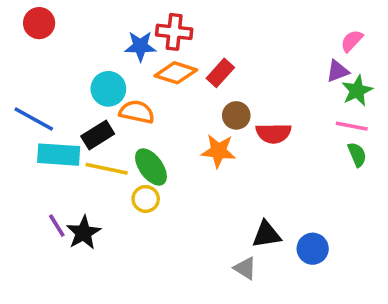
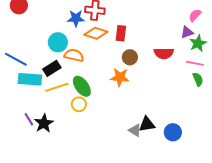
red rectangle: (220, 73) -> (121, 33), turned -35
red semicircle: (274, 133) -> (164, 53), moved
yellow line: (107, 169) -> (57, 87), turned -30
gray triangle: (245, 268) -> (135, 130), moved

